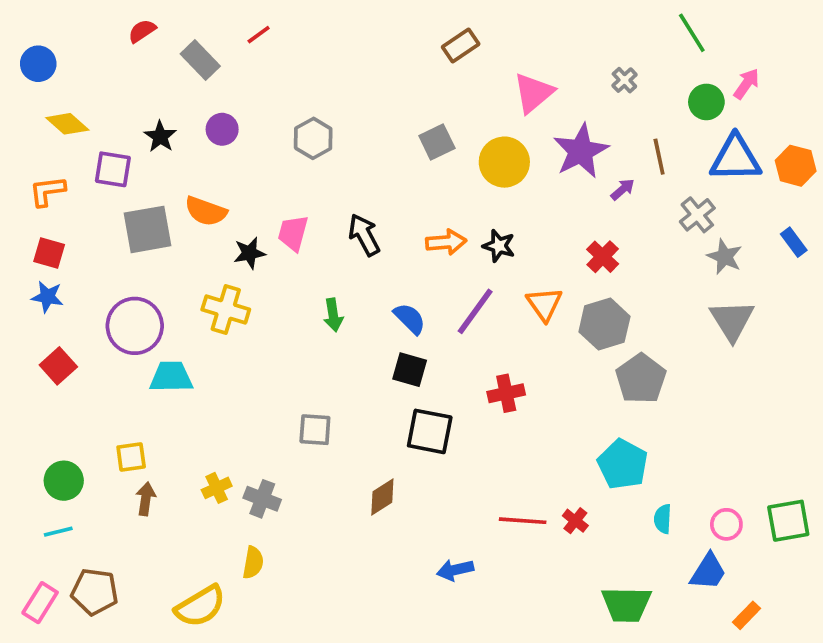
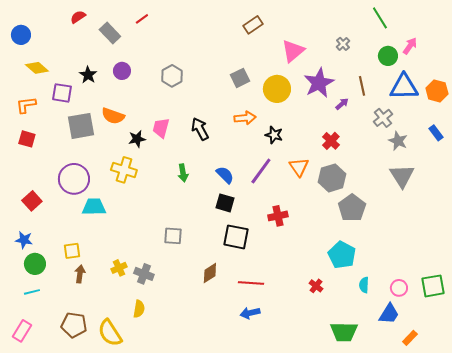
orange arrow: (446, 242) -> (245, 118), moved
blue star: (47, 297) -> (24, 240), moved
red line: (523, 521) -> (251, 283), moved
brown pentagon: (95, 592) -> (74, 325), moved
yellow semicircle: (200, 606) -> (110, 333), turned 88

